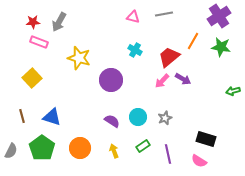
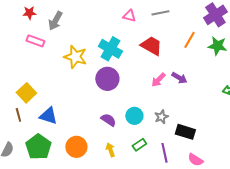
red star: (33, 22) -> (29, 13), moved
cyan cross: (135, 50) -> (110, 49), moved, size x1.6
red trapezoid: (169, 57) -> (151, 46), moved, turned 70
yellow square: (32, 78) -> (26, 93), moved
black rectangle: (206, 139) -> (185, 132), moved

